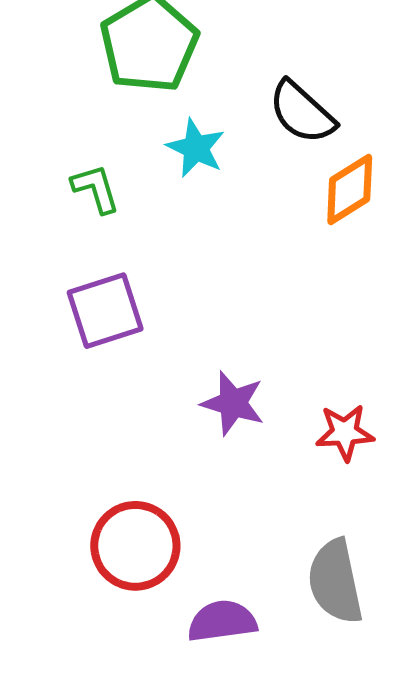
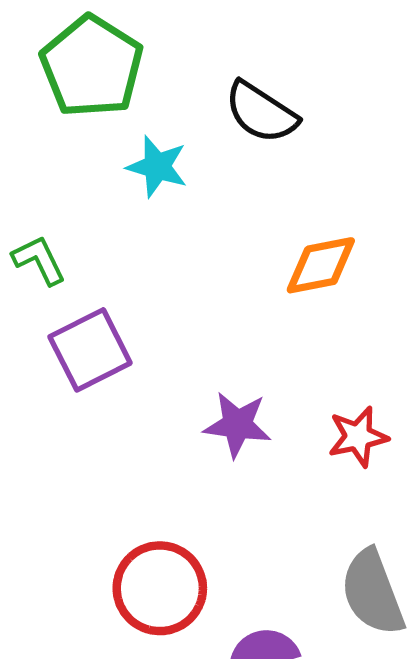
green L-shape: (96, 189) -> (39, 260), moved
orange diamond: (350, 190) -> (321, 265), moved, turned 30

